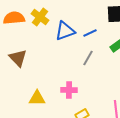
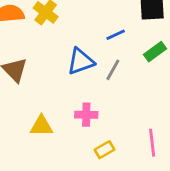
blue triangle: (65, 31) -> (81, 61), moved

